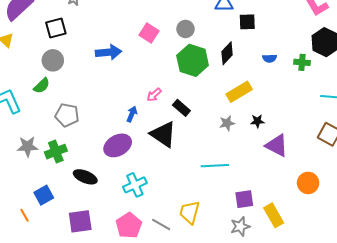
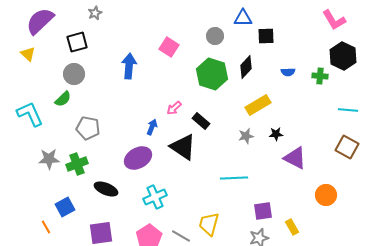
gray circle: (186, 29) -> (215, 36), moved
blue arrow: (109, 52) -> (129, 66), turned -80
yellow rectangle: (274, 215) -> (292, 227), size x0.7

